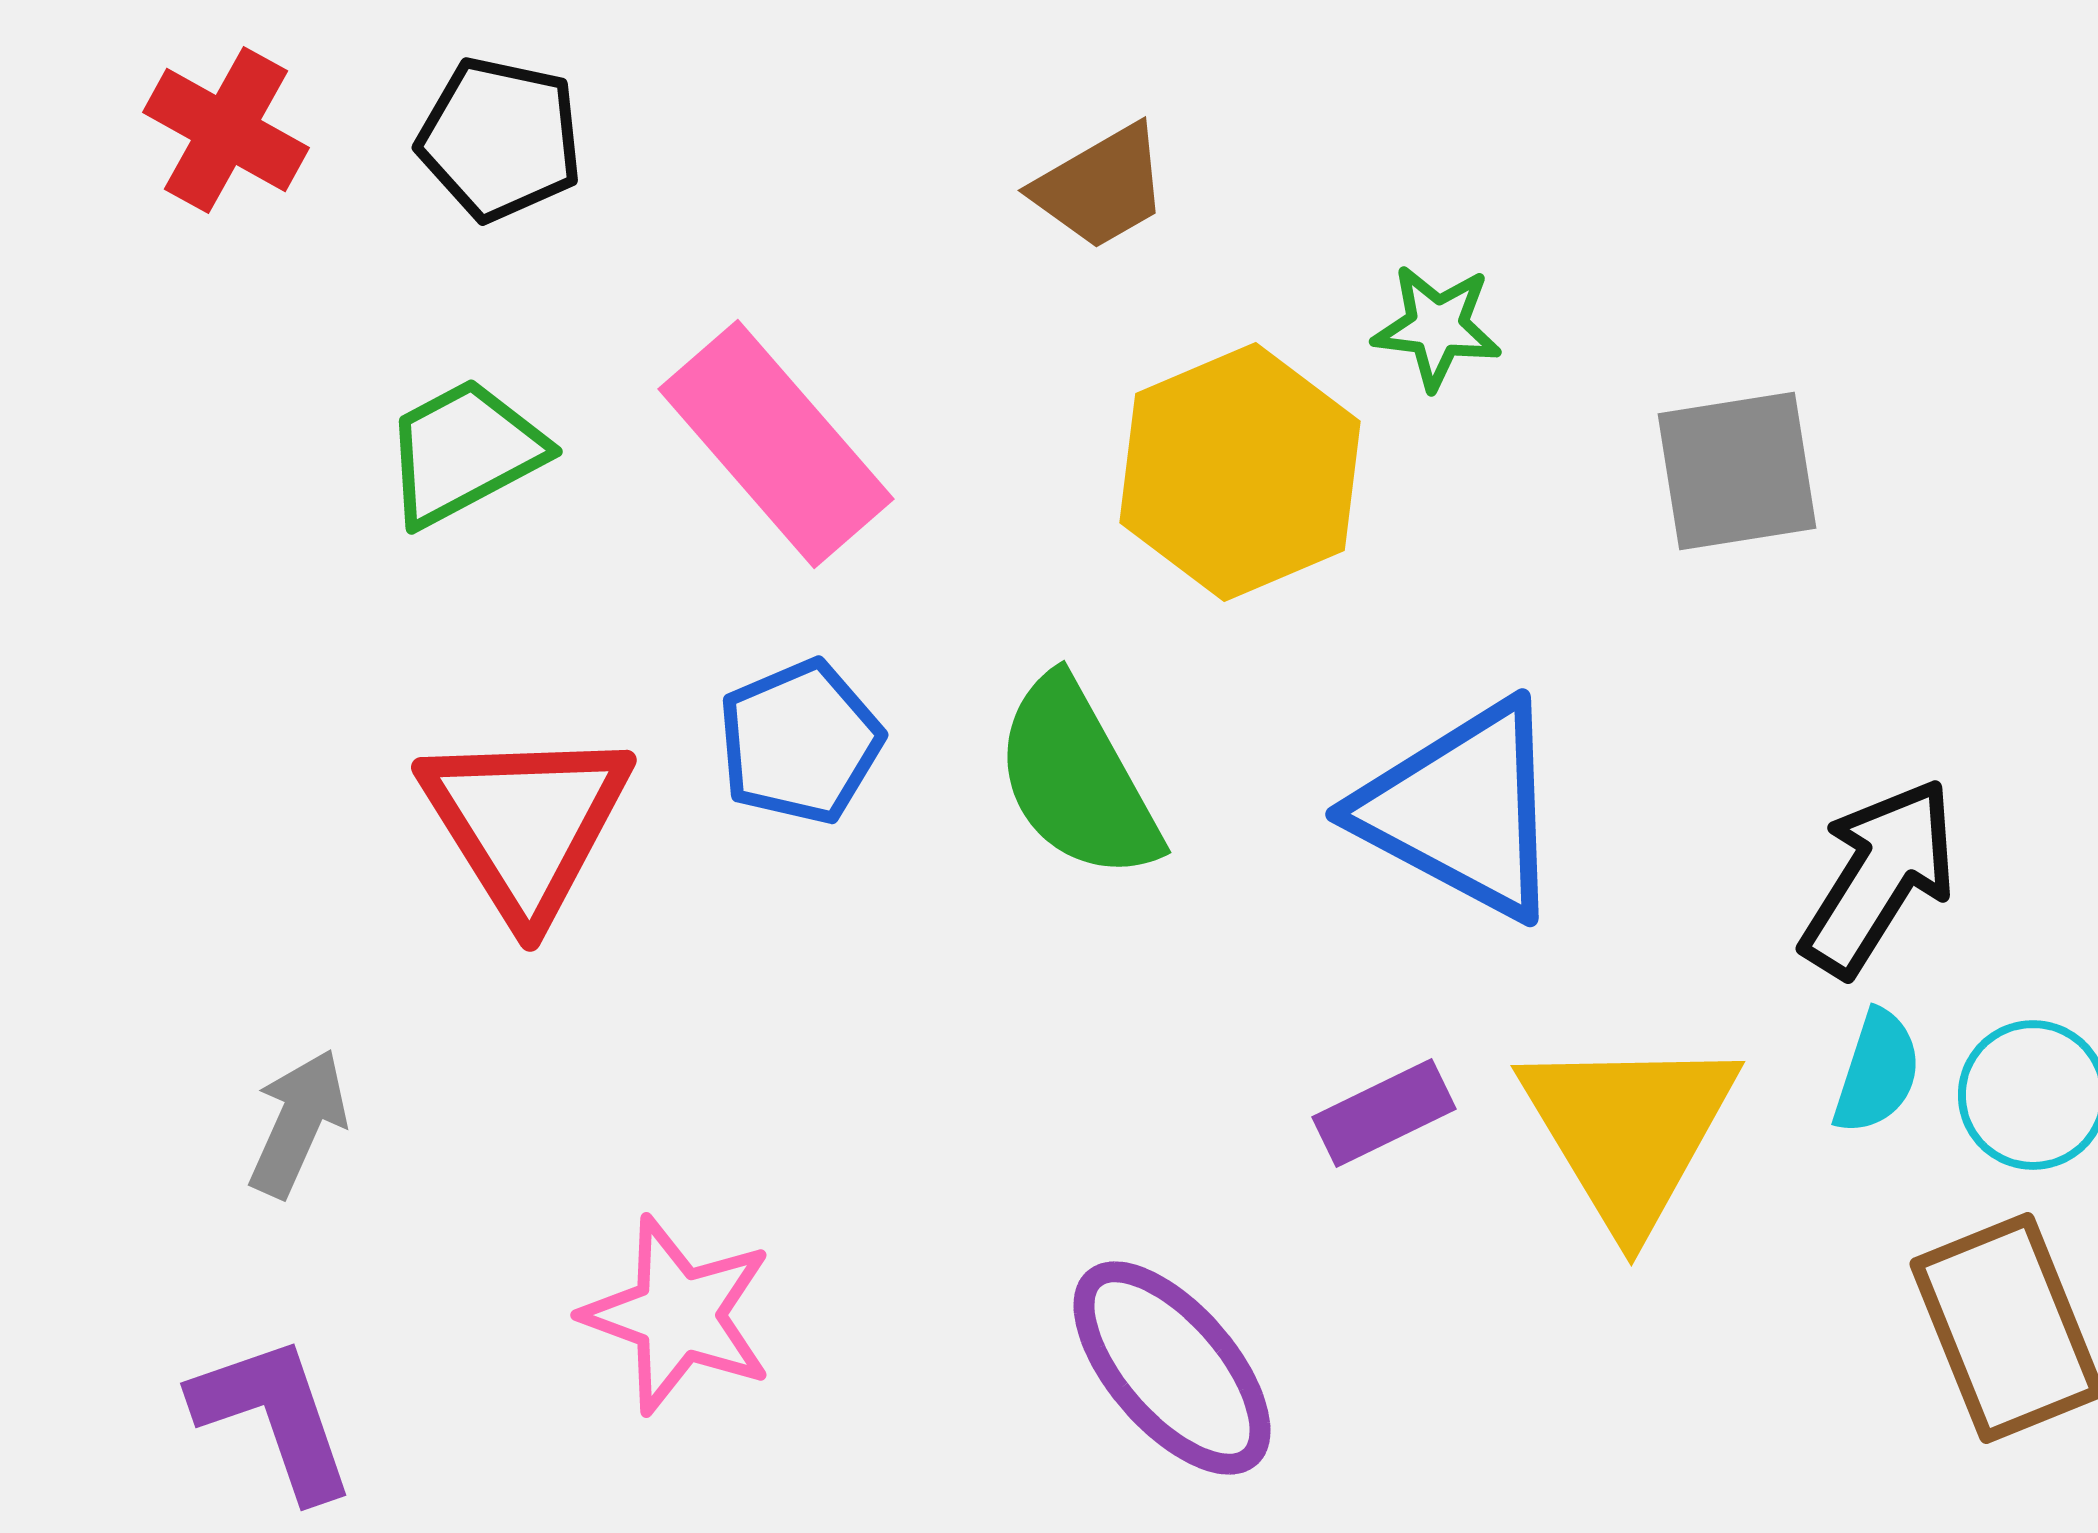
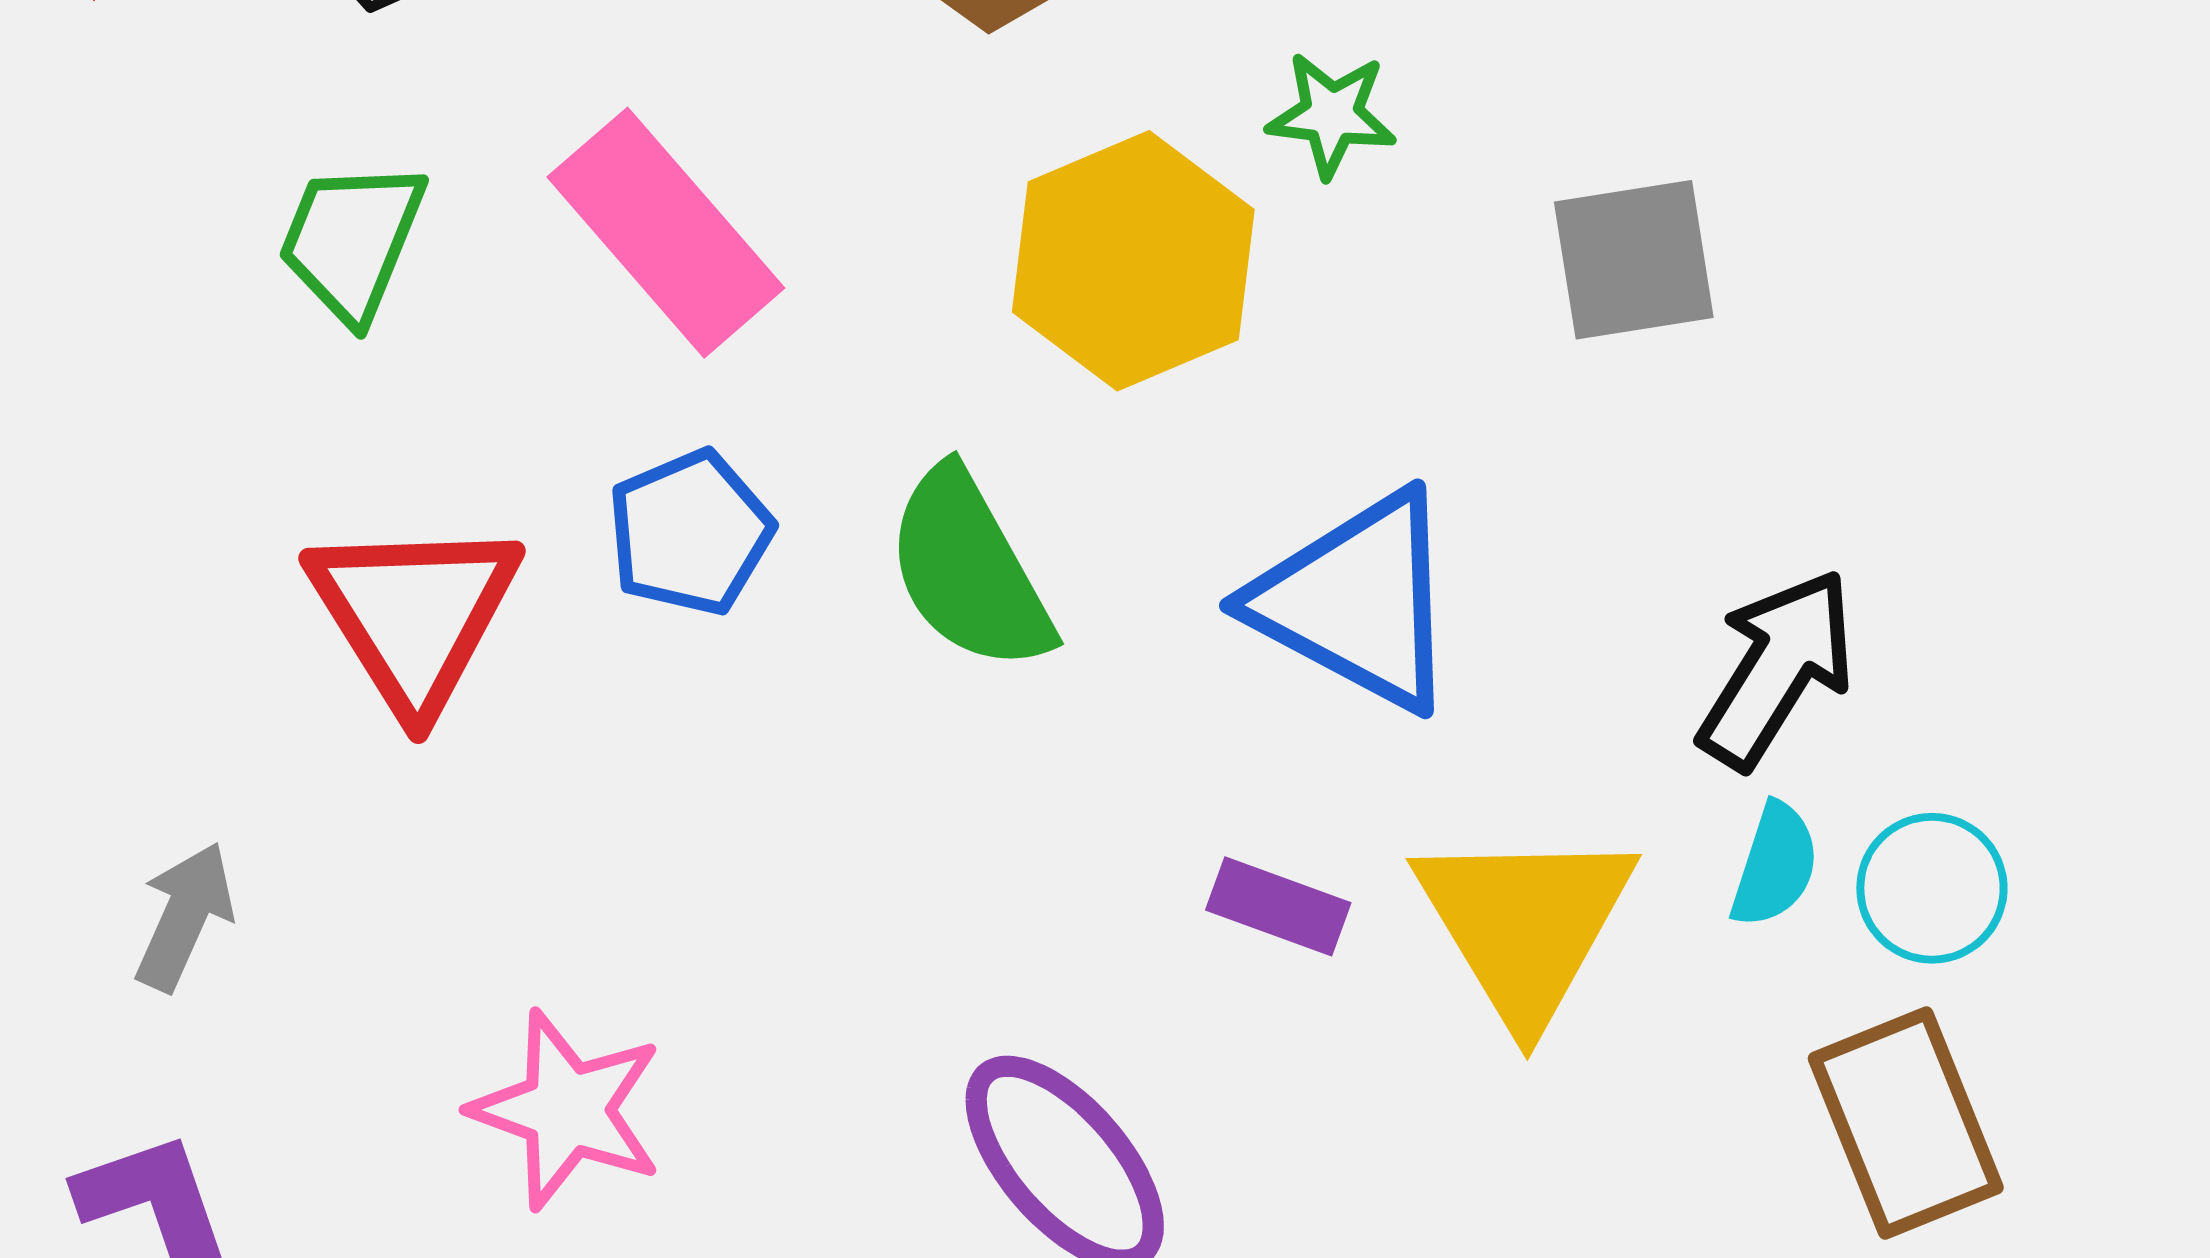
green trapezoid: (464, 452) -> (352, 241), turned -40
purple rectangle: (1384, 1113) -> (1278, 906), turned 46

